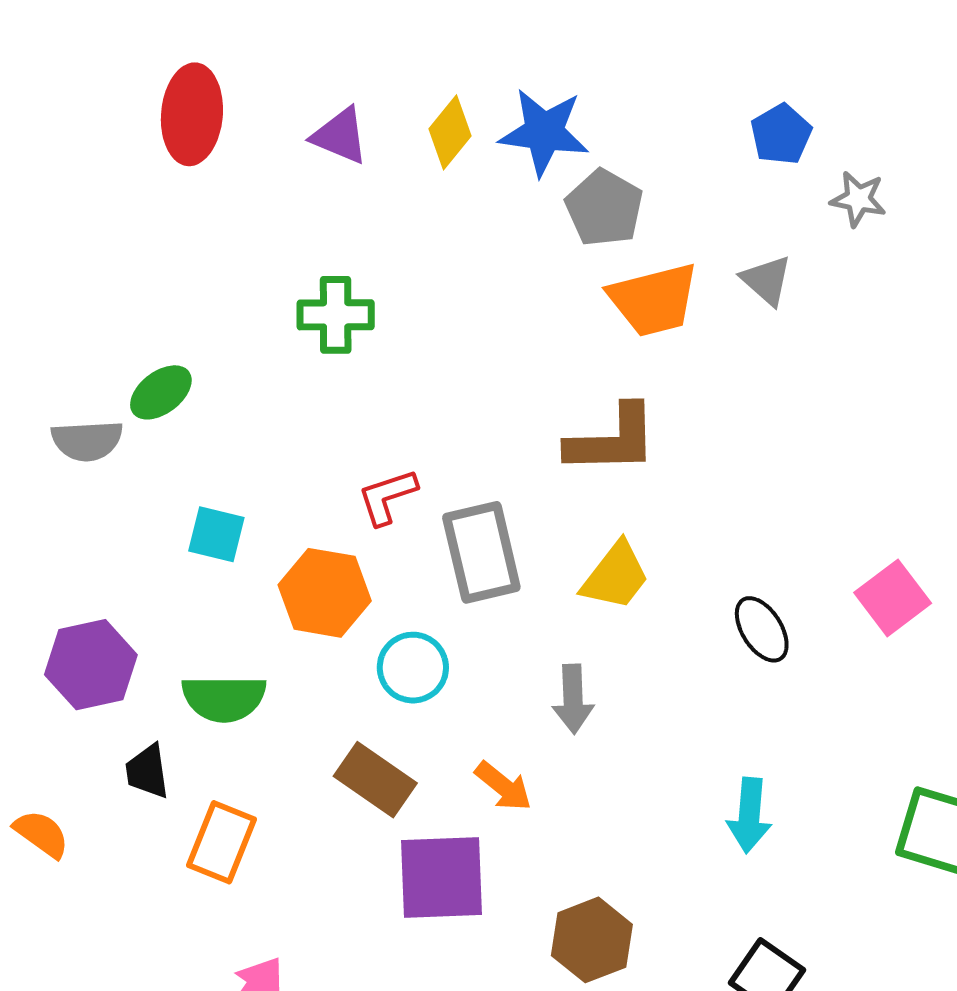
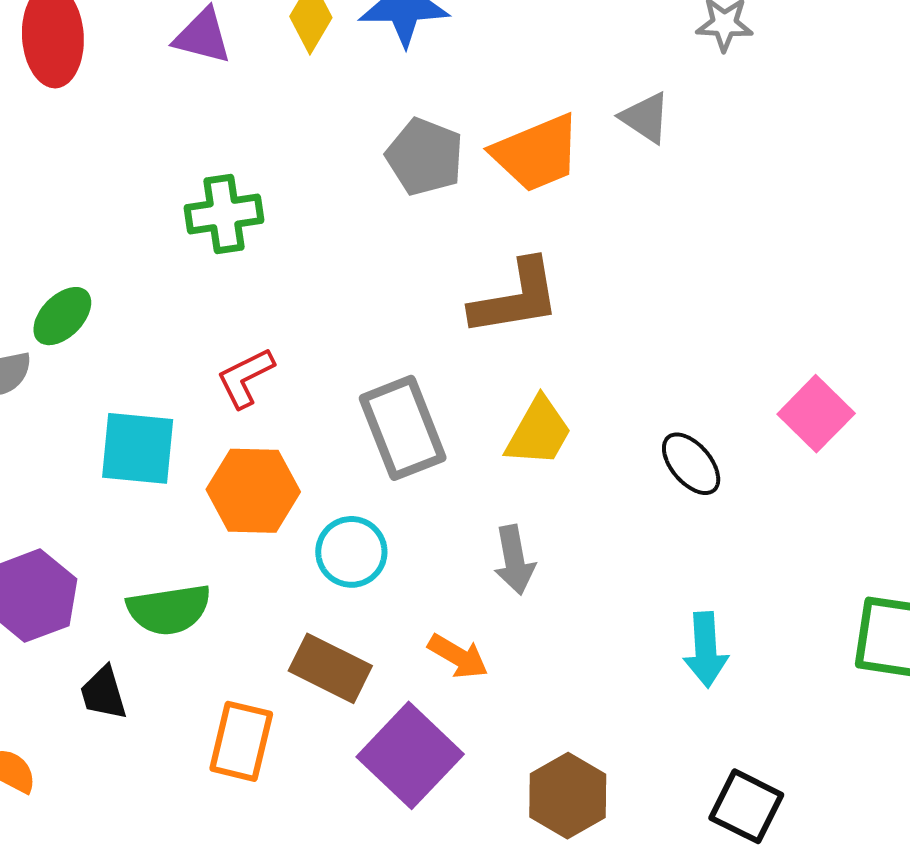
gray pentagon: (604, 208) -> (425, 157), moved
red L-shape: (387, 497) -> (245, 378), moved
cyan square: (216, 534) -> (138, 448), size x1.4
orange rectangle: (221, 842) -> (241, 741), moved
purple square: (442, 877) -> (410, 755), turned -36

